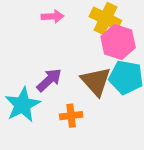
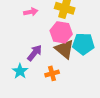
pink hexagon: (118, 42) -> (61, 32), moved
cyan star: (23, 105) -> (20, 71), size x0.7

